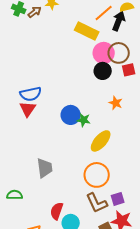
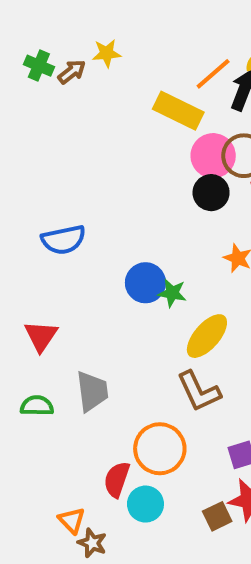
red triangle: (28, 109) -> (41, 336), moved
orange circle: (97, 175) -> (160, 449), moved
green semicircle: (15, 195) -> (37, 406), moved
brown L-shape: (97, 203) -> (199, 391), moved

